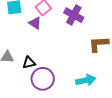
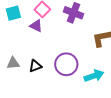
purple circle: (43, 79) -> (66, 64), moved

